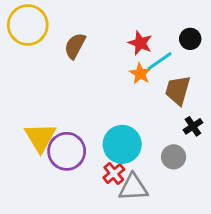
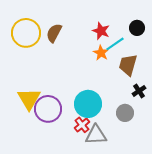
yellow circle: (28, 25) -> (26, 33), moved

